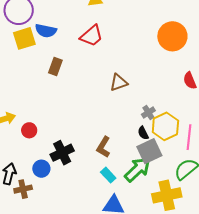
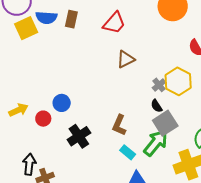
red trapezoid: (92, 36) -> (114, 23), moved
brown rectangle: (55, 67) -> (71, 19), moved
yellow hexagon: (165, 126) -> (178, 81), moved
blue circle: (41, 169) -> (62, 103), moved

